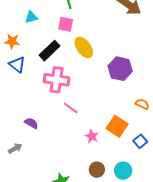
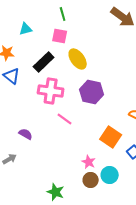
purple hexagon: (120, 69) -> (92, 92), moved
pink star: (92, 136) -> (89, 162), moved
cyan circle: (123, 171) -> (110, 175), moved

